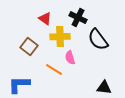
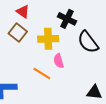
red triangle: (45, 19) -> (23, 12), moved
brown square: (29, 47) -> (18, 33), moved

